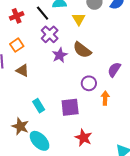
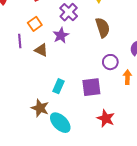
brown semicircle: (82, 50) -> (103, 28), turned -144
purple star: (60, 55) -> (61, 35), moved
cyan rectangle: (39, 106) -> (59, 86), turned 56

